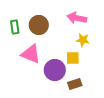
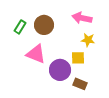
green rectangle: (15, 27) -> (20, 27), turned 40
brown rectangle: (75, 84) -> (80, 84), turned 40

